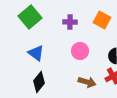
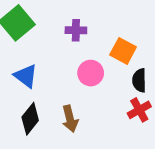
orange square: (102, 20) -> (123, 51), moved
brown arrow: (87, 82) -> (70, 119), moved, turned 60

